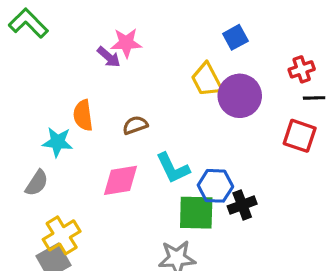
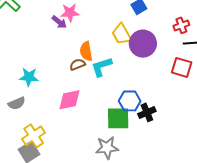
orange semicircle: (83, 115) -> (86, 51), moved
cyan L-shape: (173, 168) -> (102, 67), moved, turned 100
gray semicircle: (37, 183) -> (17, 103), turned 36

